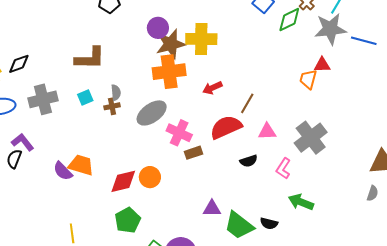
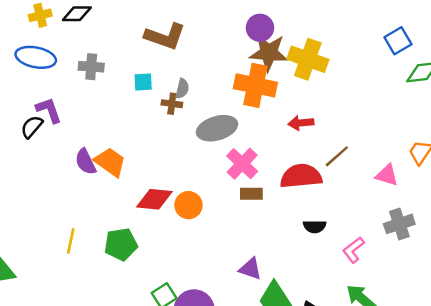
gray cross: (43, 99) -> (91, 67), size x0.7
pink triangle: (267, 132) -> (387, 175), moved
gray cross: (311, 138) -> (399, 224), size x0.7
green pentagon: (128, 220) -> (121, 244), moved

